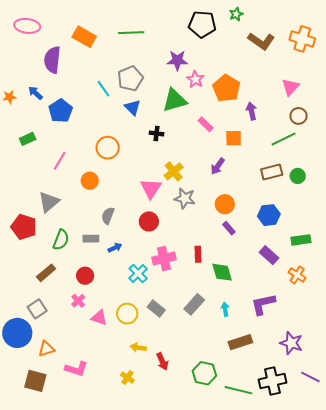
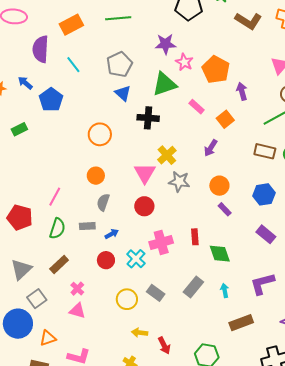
orange rectangle: (84, 37) -> (71, 25), turned -55
cyan line: (103, 89) -> (73, 65), moved
black cross: (157, 133) -> (148, 118), size x1.5
orange square: (234, 138) -> (225, 119), turned -36
pink line: (60, 161) -> (55, 197), moved
brown rectangle: (272, 172) -> (265, 151), turned 30
orange circle: (90, 181) -> (96, 176), moved
gray triangle: (49, 202) -> (21, 269), moved
brown rectangle: (46, 273) -> (59, 264), moved
red circle: (85, 276) -> (106, 260), moved
pink triangle: (99, 318) -> (77, 311), moved

